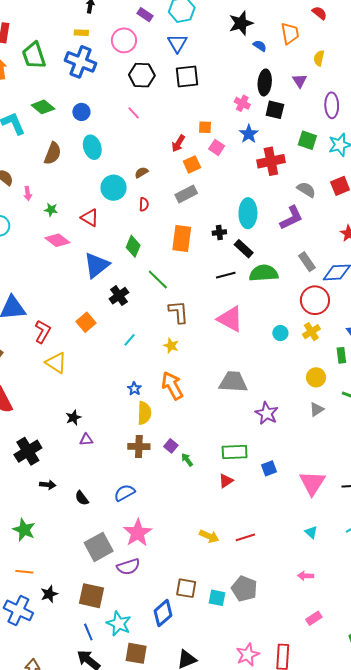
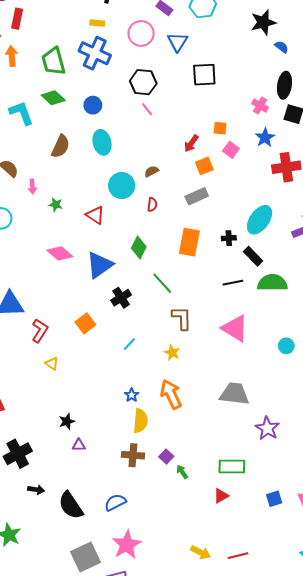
blue triangle: (177, 43) -> (178, 42), moved
green trapezoid: (34, 56) -> (53, 61), moved
black hexagon: (142, 75) -> (143, 82), moved
cyan ellipse: (248, 213) -> (260, 220), turned 32
pink diamond: (57, 240) -> (60, 253), moved
yellow triangle: (56, 363) -> (52, 364), size x0.6
blue square: (269, 468) -> (274, 499), moved
black semicircle: (82, 498) -> (71, 505), size x1.8

